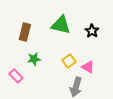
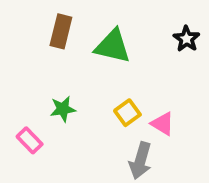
black star: (92, 31) -> (187, 39), moved
brown rectangle: (25, 32) -> (61, 31), moved

